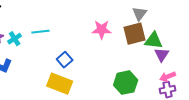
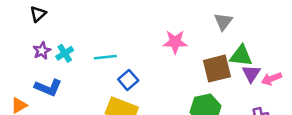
cyan line: (41, 32) -> (105, 57), moved
brown square: (135, 34) -> (217, 69), moved
pink arrow: (168, 77) -> (271, 79), moved

